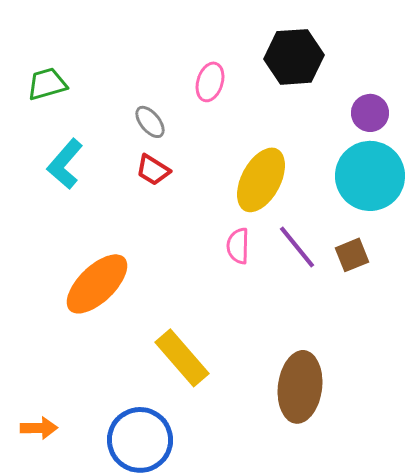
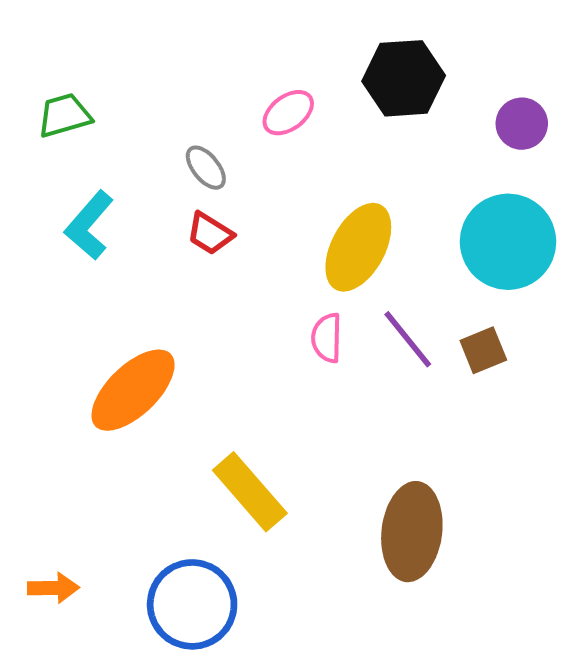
pink ellipse: (210, 82) -> (288, 113), turned 36
purple circle: (370, 113) -> (522, 124), moved

